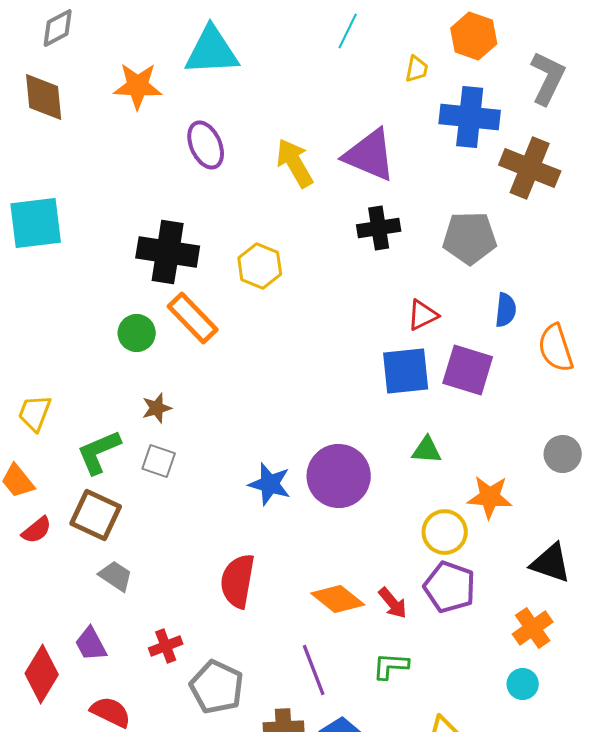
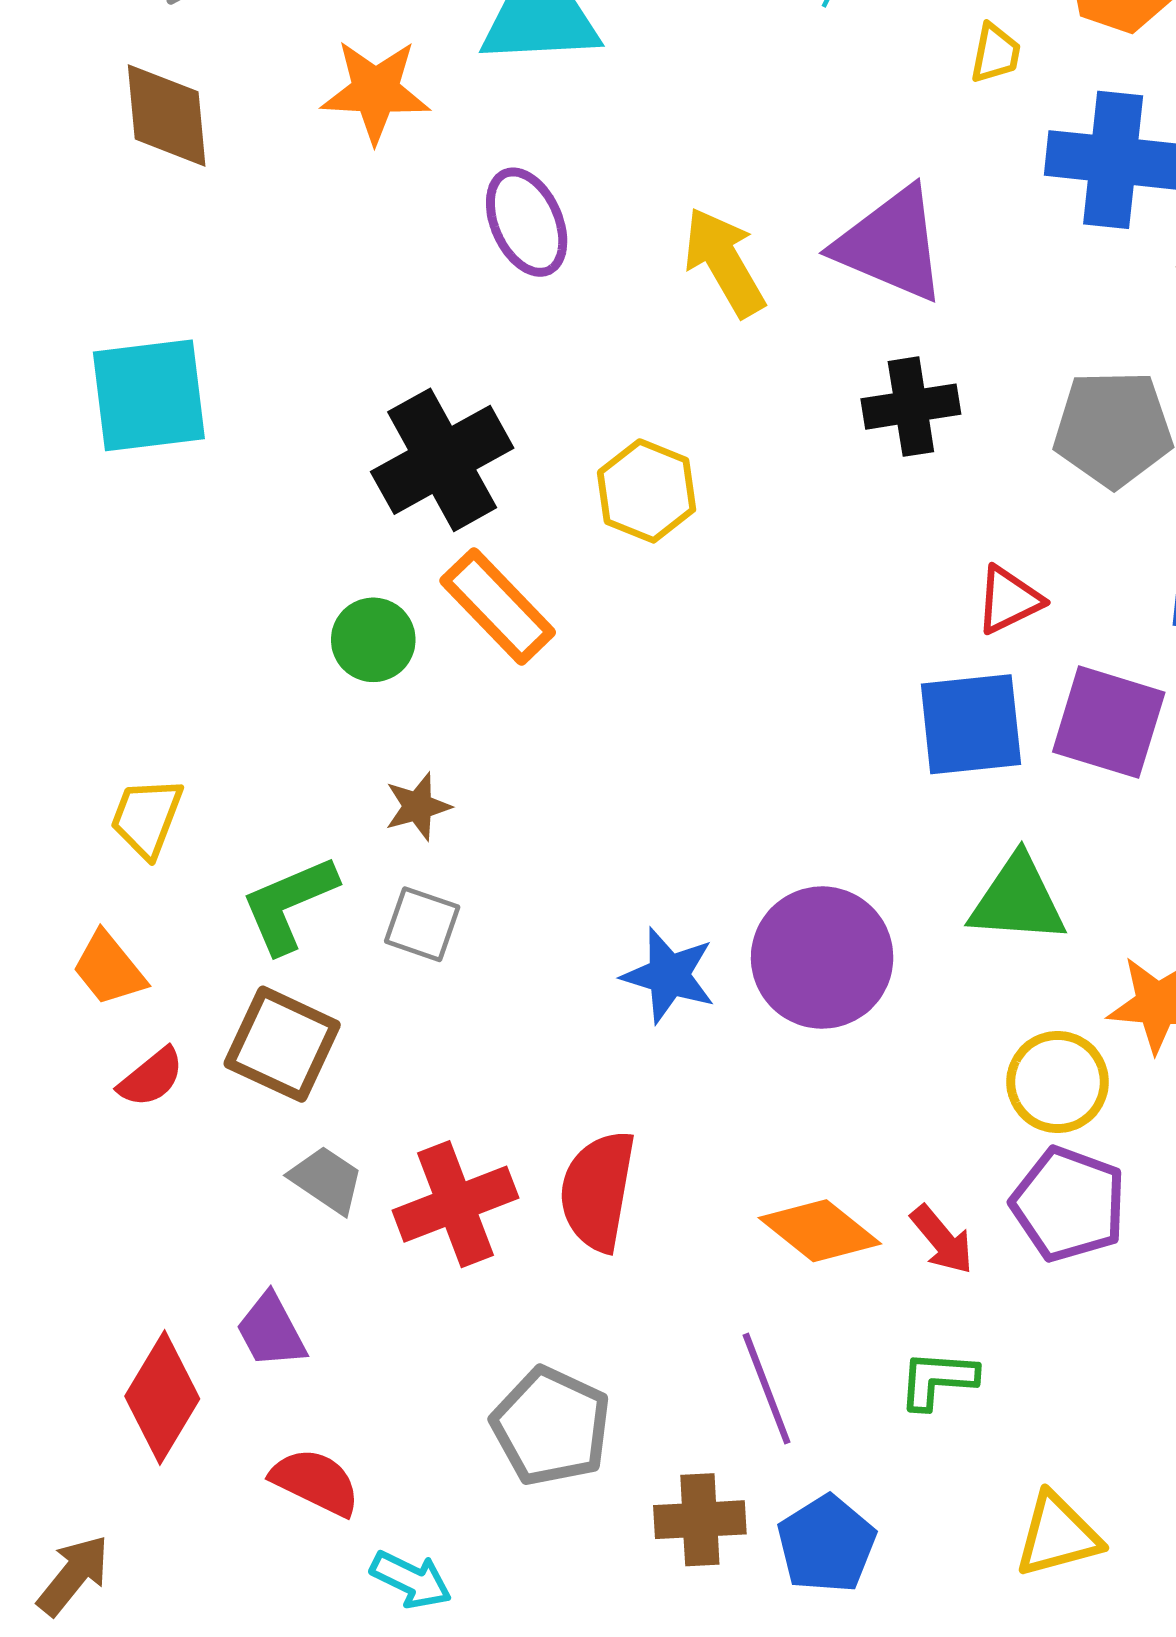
black cross: (168, 252) -> (442, 460), turned -38
green triangle: (427, 450) -> (1018, 900), size x1.5
red cross: (166, 646) -> (455, 1204), moved, size x1.6

